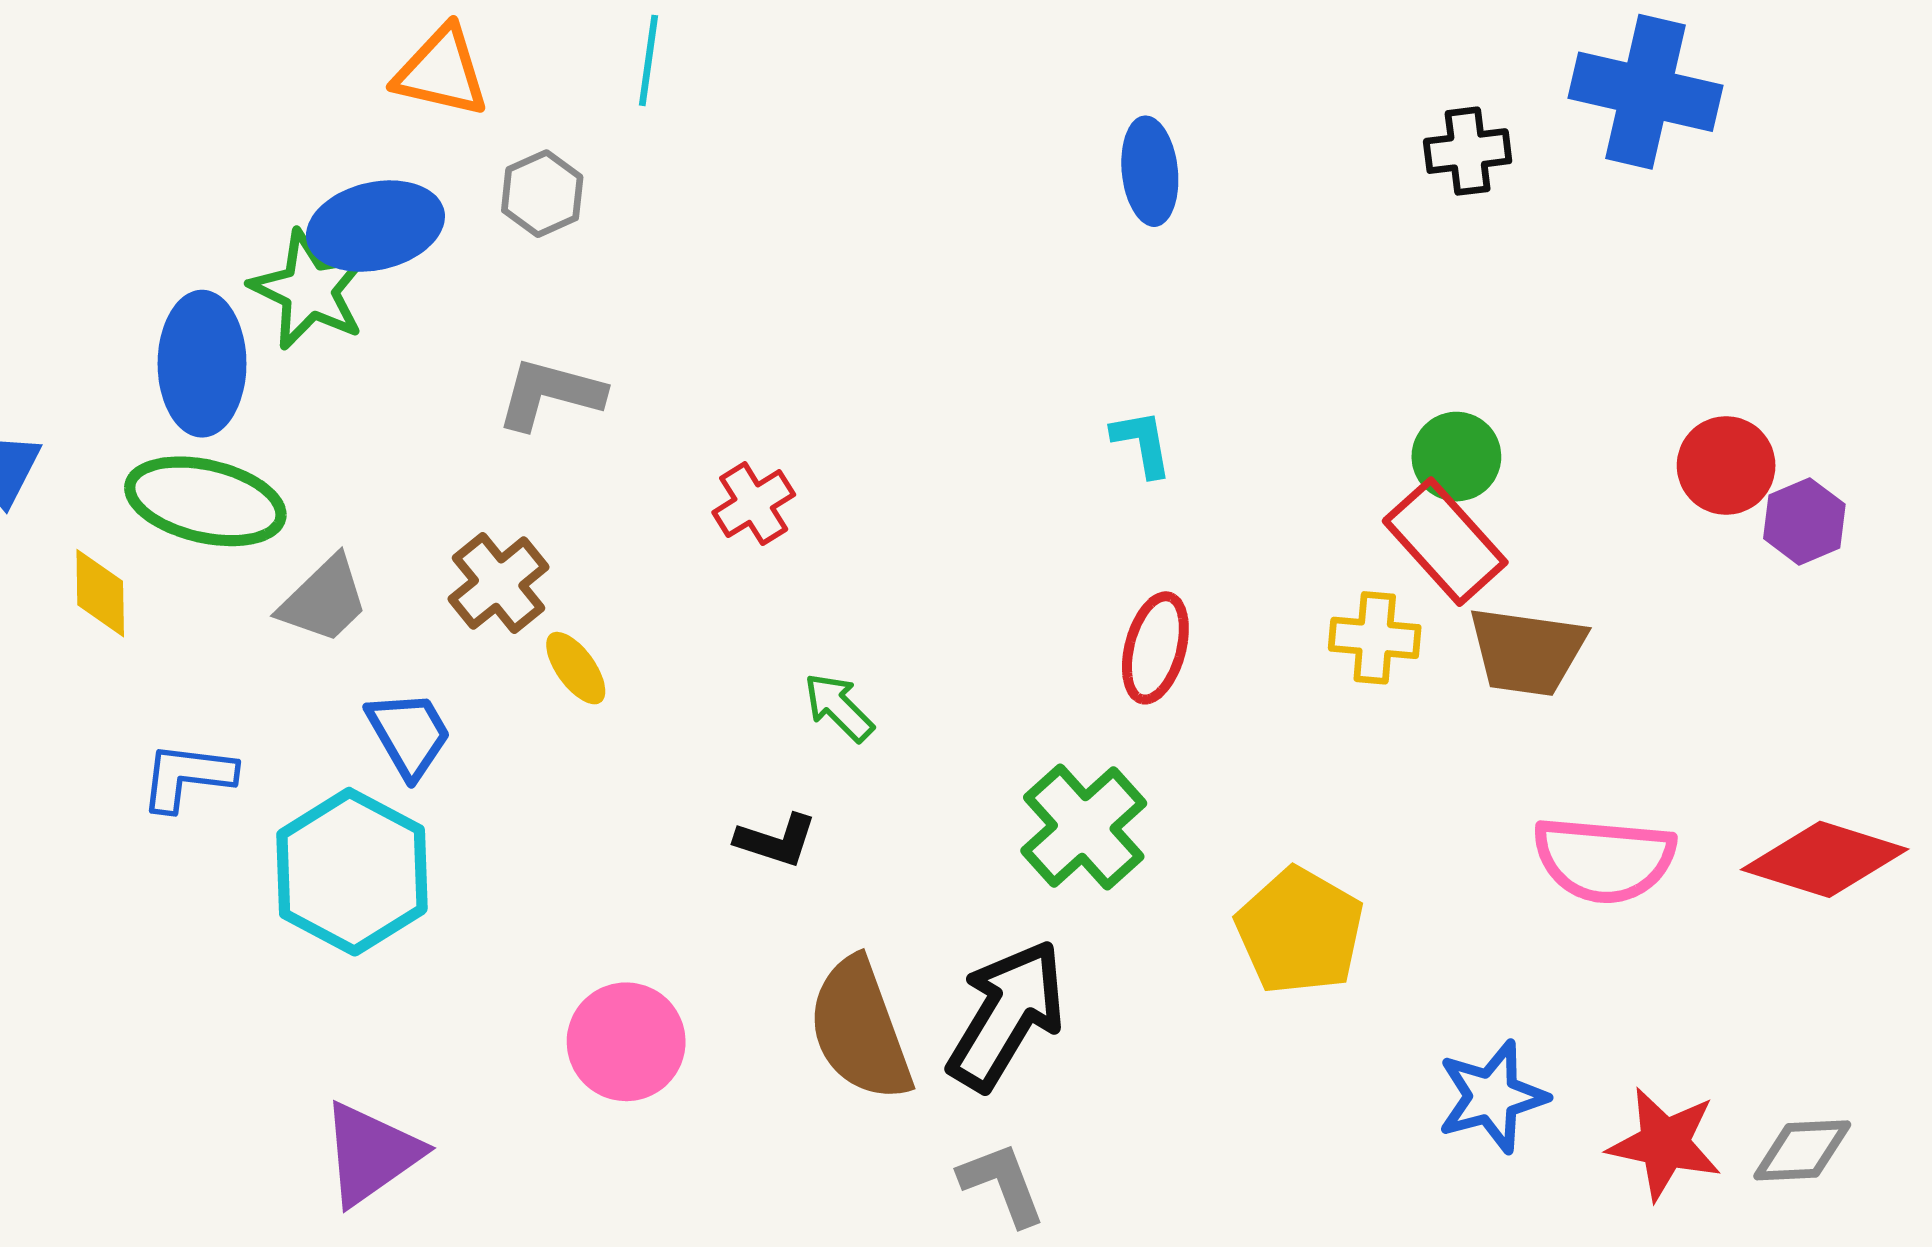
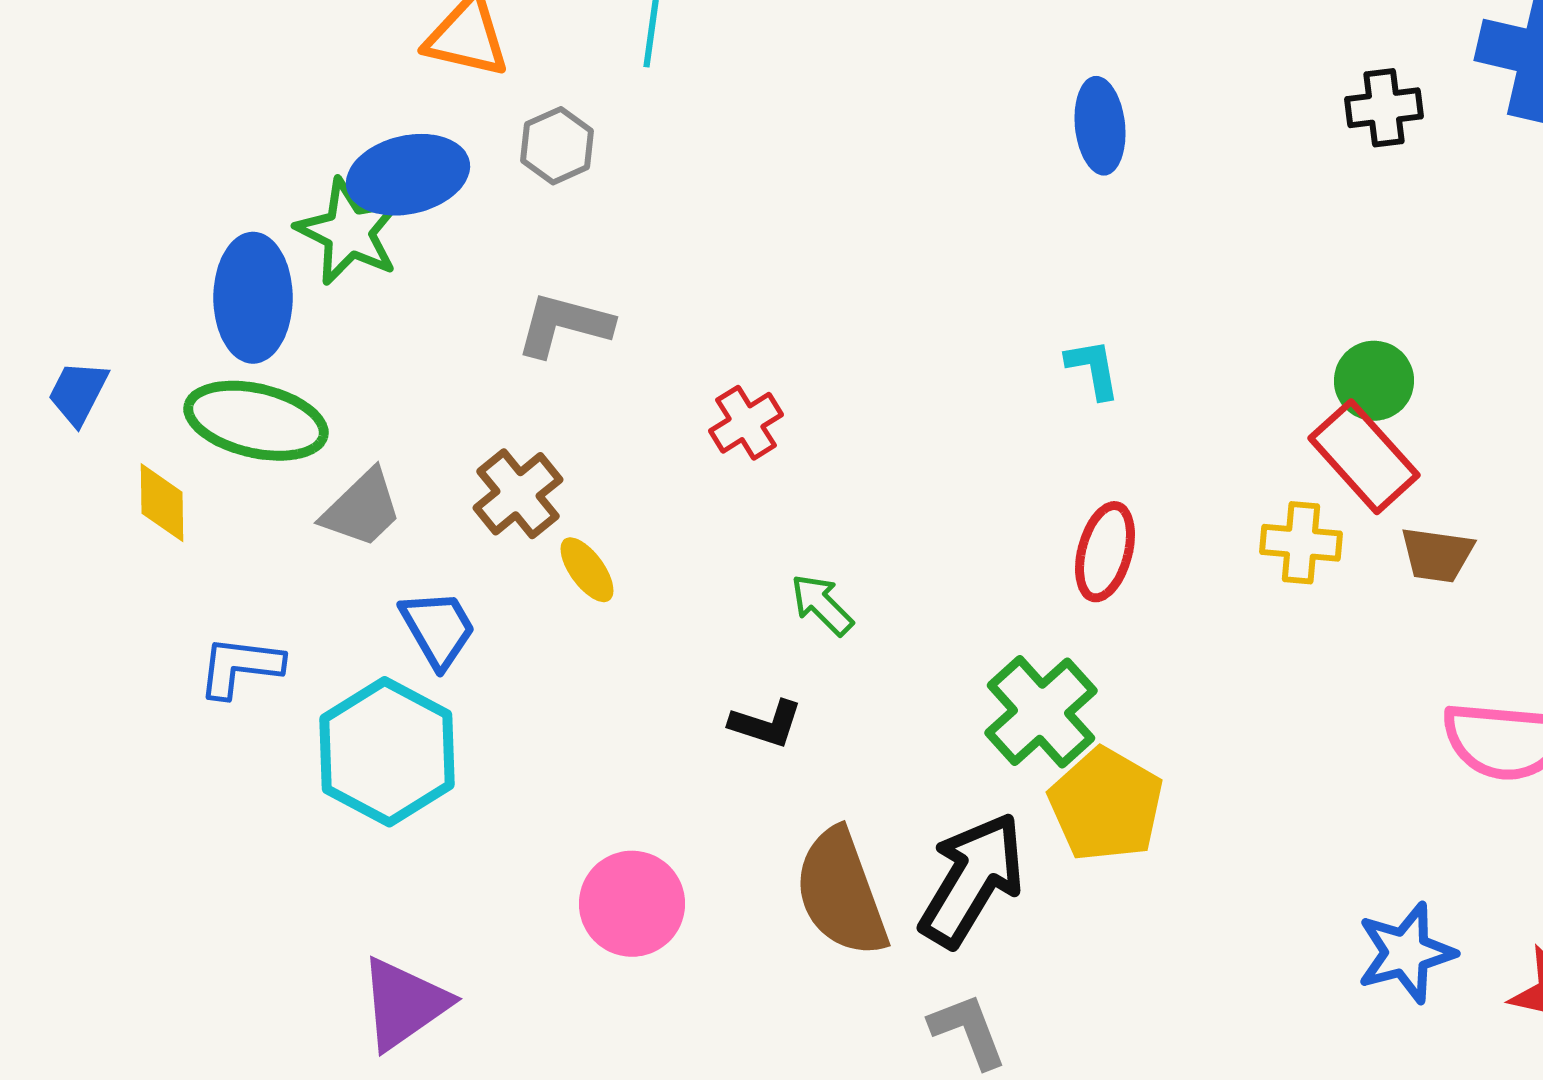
brown trapezoid: (1527, 651) -> (1437, 555), size x0.7
yellow pentagon: (1300, 931) -> (1106, 805), moved

